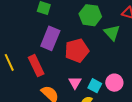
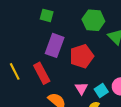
cyan square: (95, 86) -> (101, 90), turned 32

